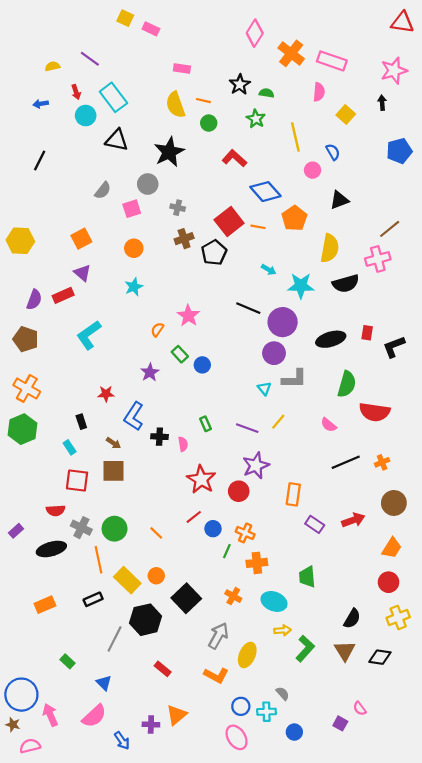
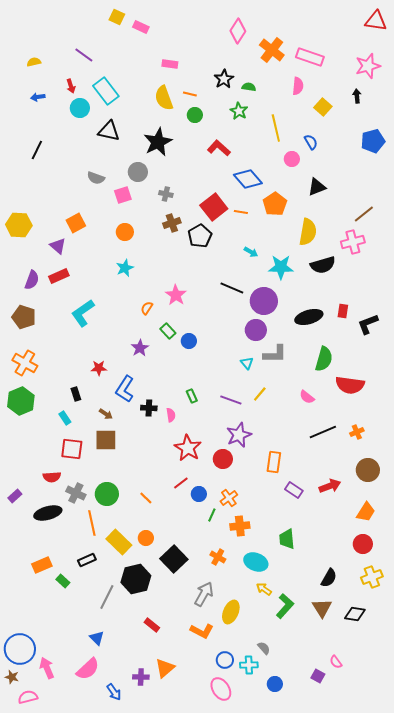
yellow semicircle: (52, 66) -> (34, 62), moved
gray semicircle: (103, 190) -> (96, 178), turned 72
purple triangle: (82, 273) -> (58, 246), moved
orange cross: (245, 533) -> (229, 498), turned 30
yellow arrow: (283, 630) -> (264, 589), turned -140
green rectangle: (67, 661) -> (63, 581), moved

